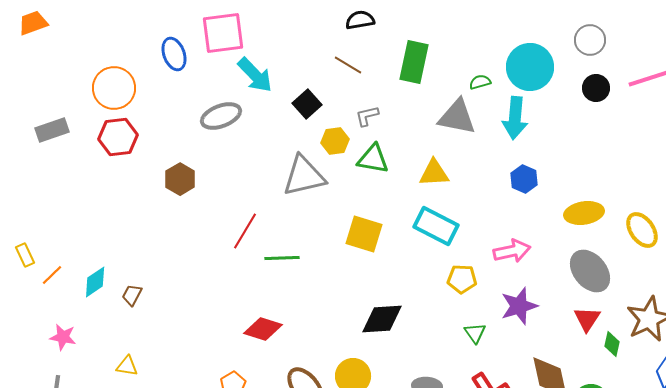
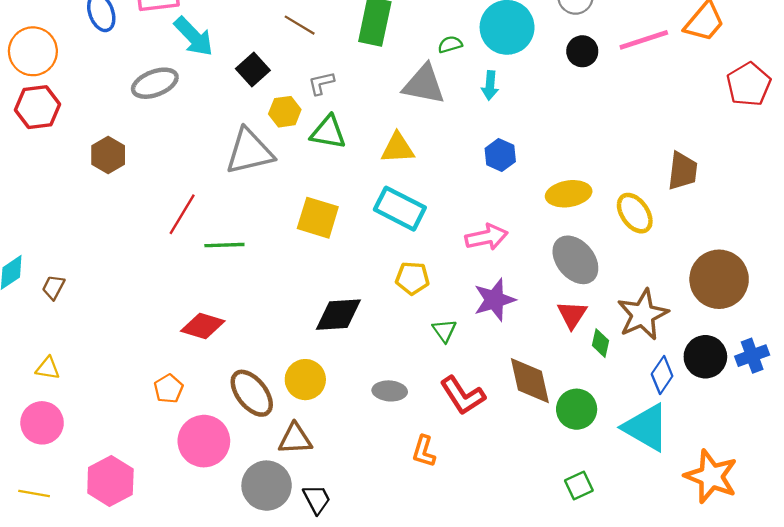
cyan arrow: (515, 118) -> (490, 85), size x0.6
yellow pentagon: (462, 279) -> (412, 278), moved

